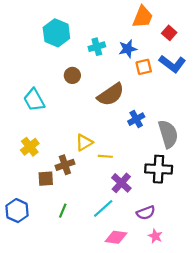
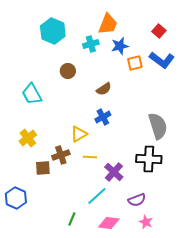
orange trapezoid: (143, 17) -> (108, 24), moved
brown semicircle: (111, 95) -> (104, 89), size x0.6
blue cross: (136, 119) -> (103, 117), moved
yellow line: (105, 156) -> (90, 157), moved
green line: (63, 211) -> (72, 219), moved

